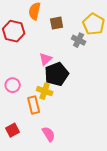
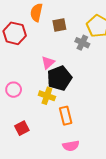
orange rectangle: (34, 105) -> (66, 116), moved
red square: (13, 130) -> (22, 128), moved
pink semicircle: (49, 134) -> (71, 146), moved, turned 112

